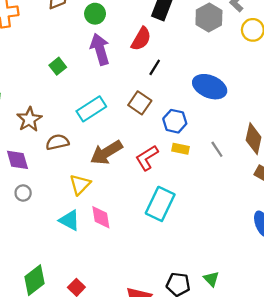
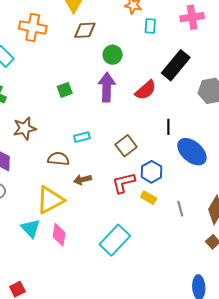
black line: (155, 67) -> (168, 127), moved, turned -49
cyan rectangle: (91, 109) -> (82, 137), size x0.6
brown semicircle: (57, 142) -> (58, 159), moved
brown arrow: (106, 153) -> (83, 180), size x0.6
red L-shape: (147, 158) -> (124, 183), moved
yellow triangle: (80, 184) -> (50, 200), size x1.4

